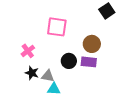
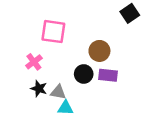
pink square: (57, 27) -> (53, 32), moved
brown circle: (92, 44) -> (99, 51), moved

